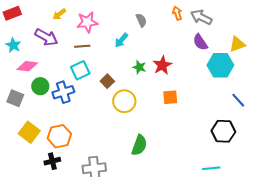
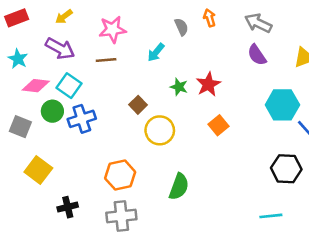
orange arrow: (177, 13) -> (210, 18), moved
yellow arrow: (59, 14) -> (64, 17), moved
cyan hexagon: (220, 65) -> (282, 105), moved
cyan square: (80, 70) -> (69, 86), moved, turned -30
orange square: (170, 97) -> (219, 125), turned -35
orange hexagon: (59, 136) -> (120, 175), moved

